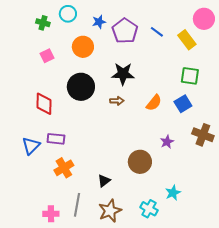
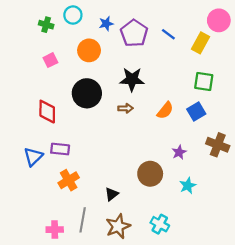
yellow rectangle: (187, 40) -> (201, 43), turned 66
cyan star: (173, 193) -> (188, 186), moved

